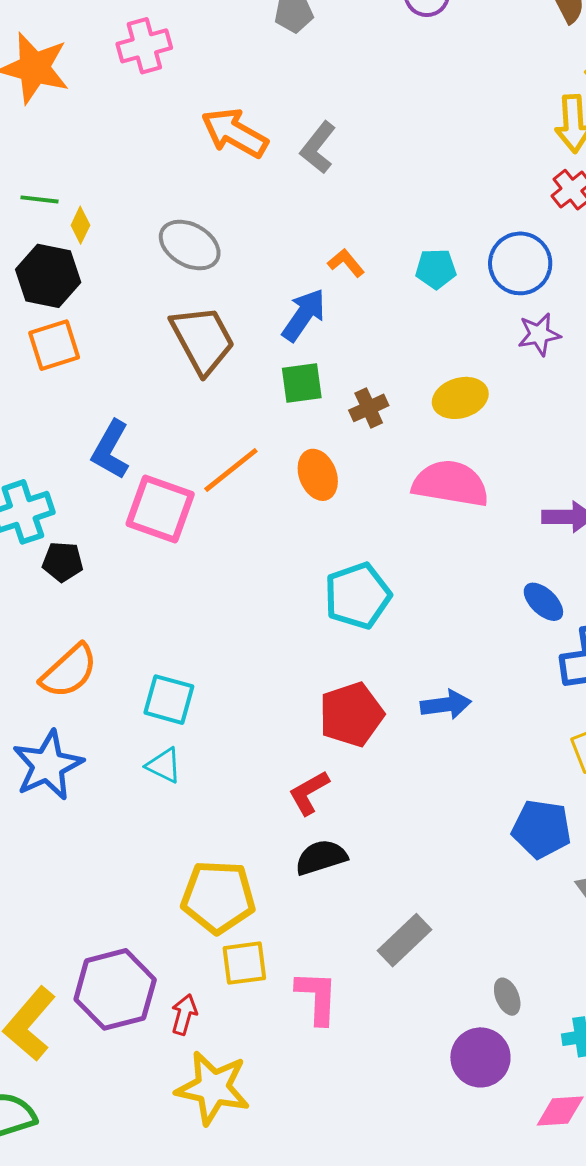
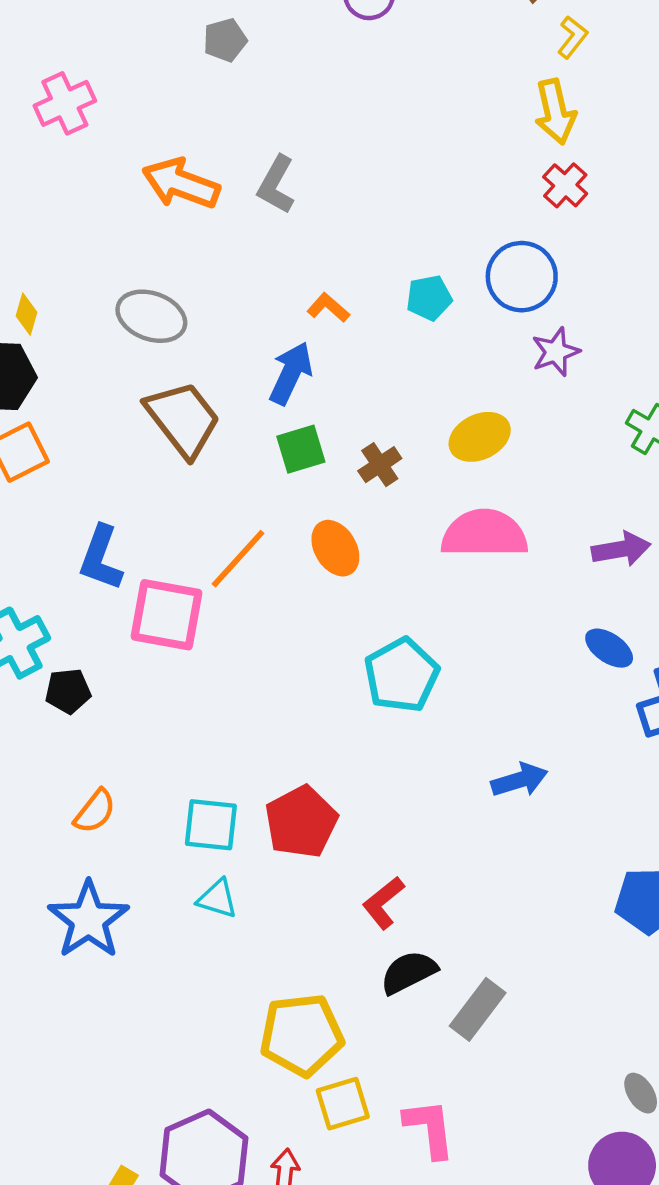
orange semicircle: (69, 671) -> (95, 811), size x0.7
red pentagon: (351, 714) -> (301, 822), moved
gray rectangle: (405, 940) -> (478, 1009), moved

